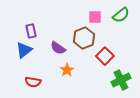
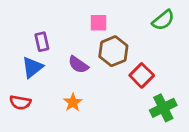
pink square: (95, 17) -> (98, 23), moved
orange star: (67, 70) -> (73, 102), moved
red semicircle: (33, 82) -> (20, 102), moved

